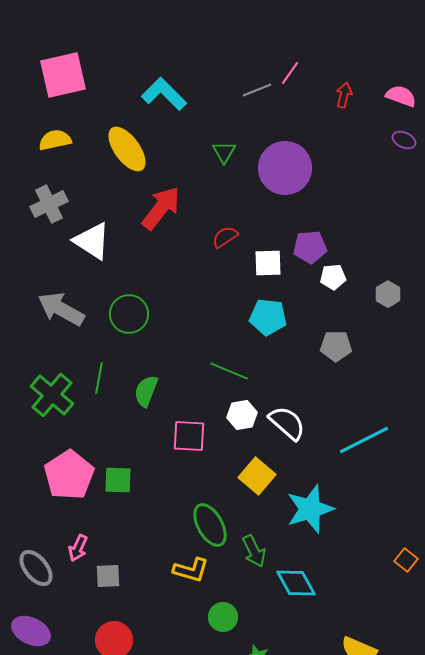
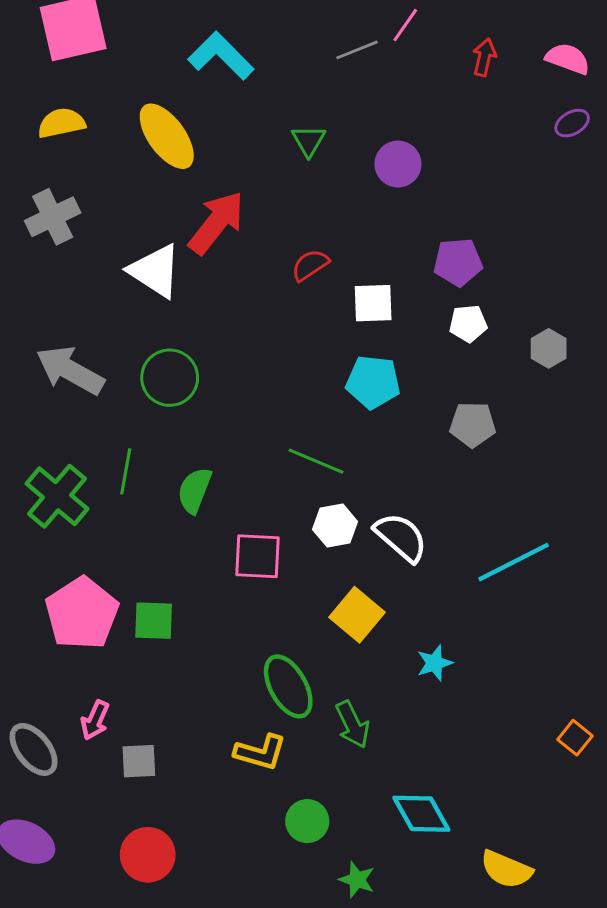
purple ellipse: (404, 140) -> (572, 123), turned -55
purple circle: (285, 168) -> (398, 164), size x0.6
white triangle: (92, 241) -> (155, 271), moved
purple pentagon: (310, 247) -> (458, 262), moved
cyan star: (310, 509) -> (435, 663), size x0.5
cyan diamond: (296, 583) -> (421, 814), moved

